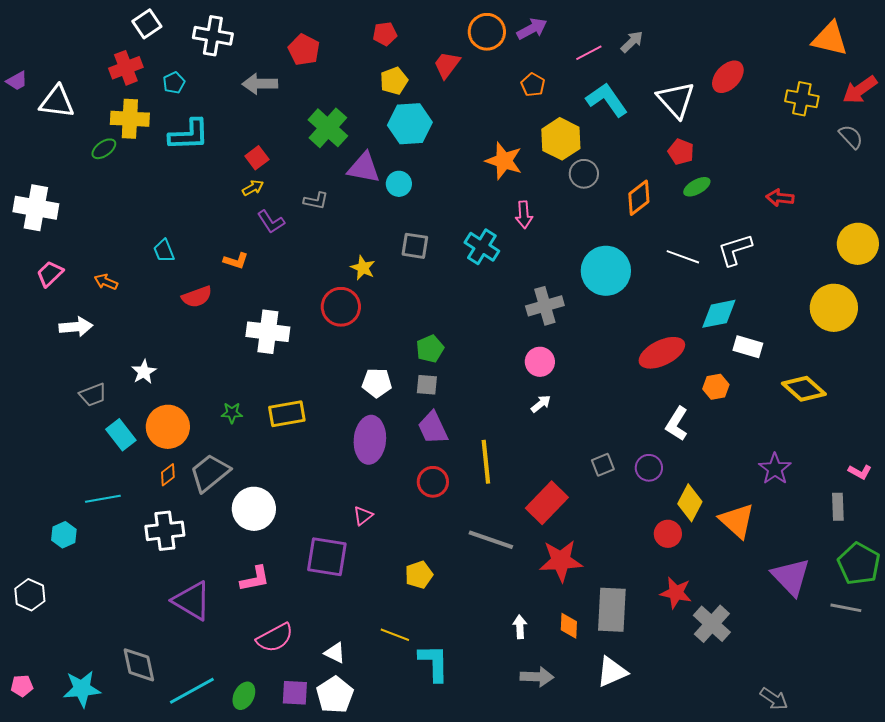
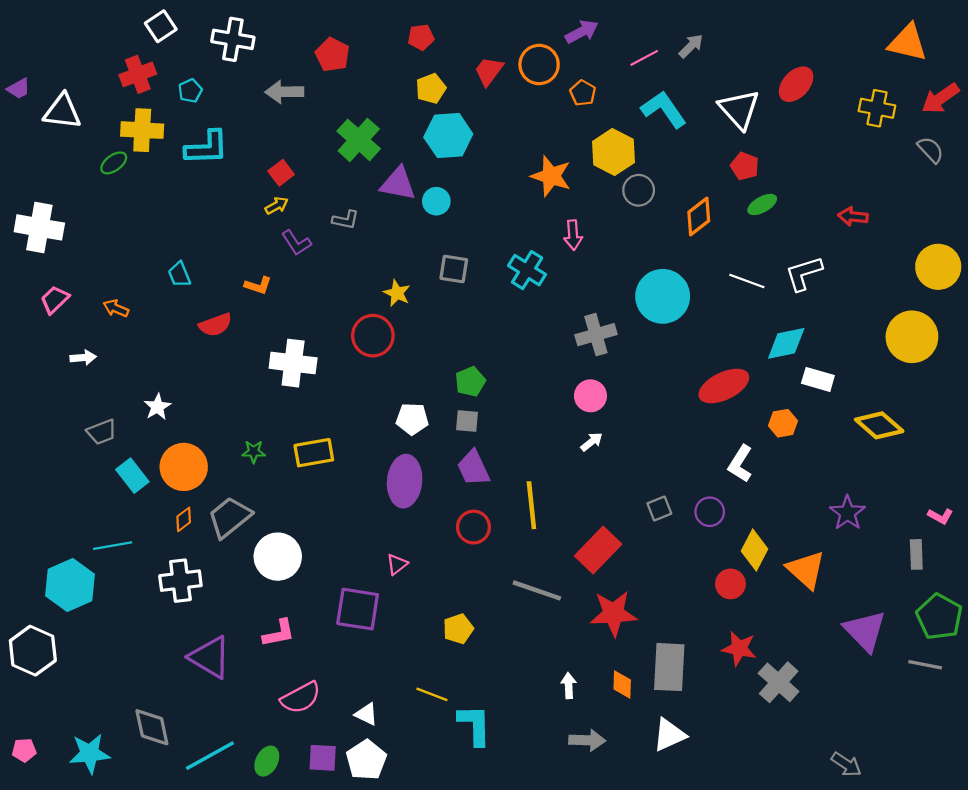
orange circle: (487, 32) -> (539, 65), moved
white arrow: (76, 327) -> (83, 358), size x0.7
cyan hexagon: (64, 535) -> (70, 585), size x1.8
white hexagon: (30, 595) -> (33, 651), size x1.4

